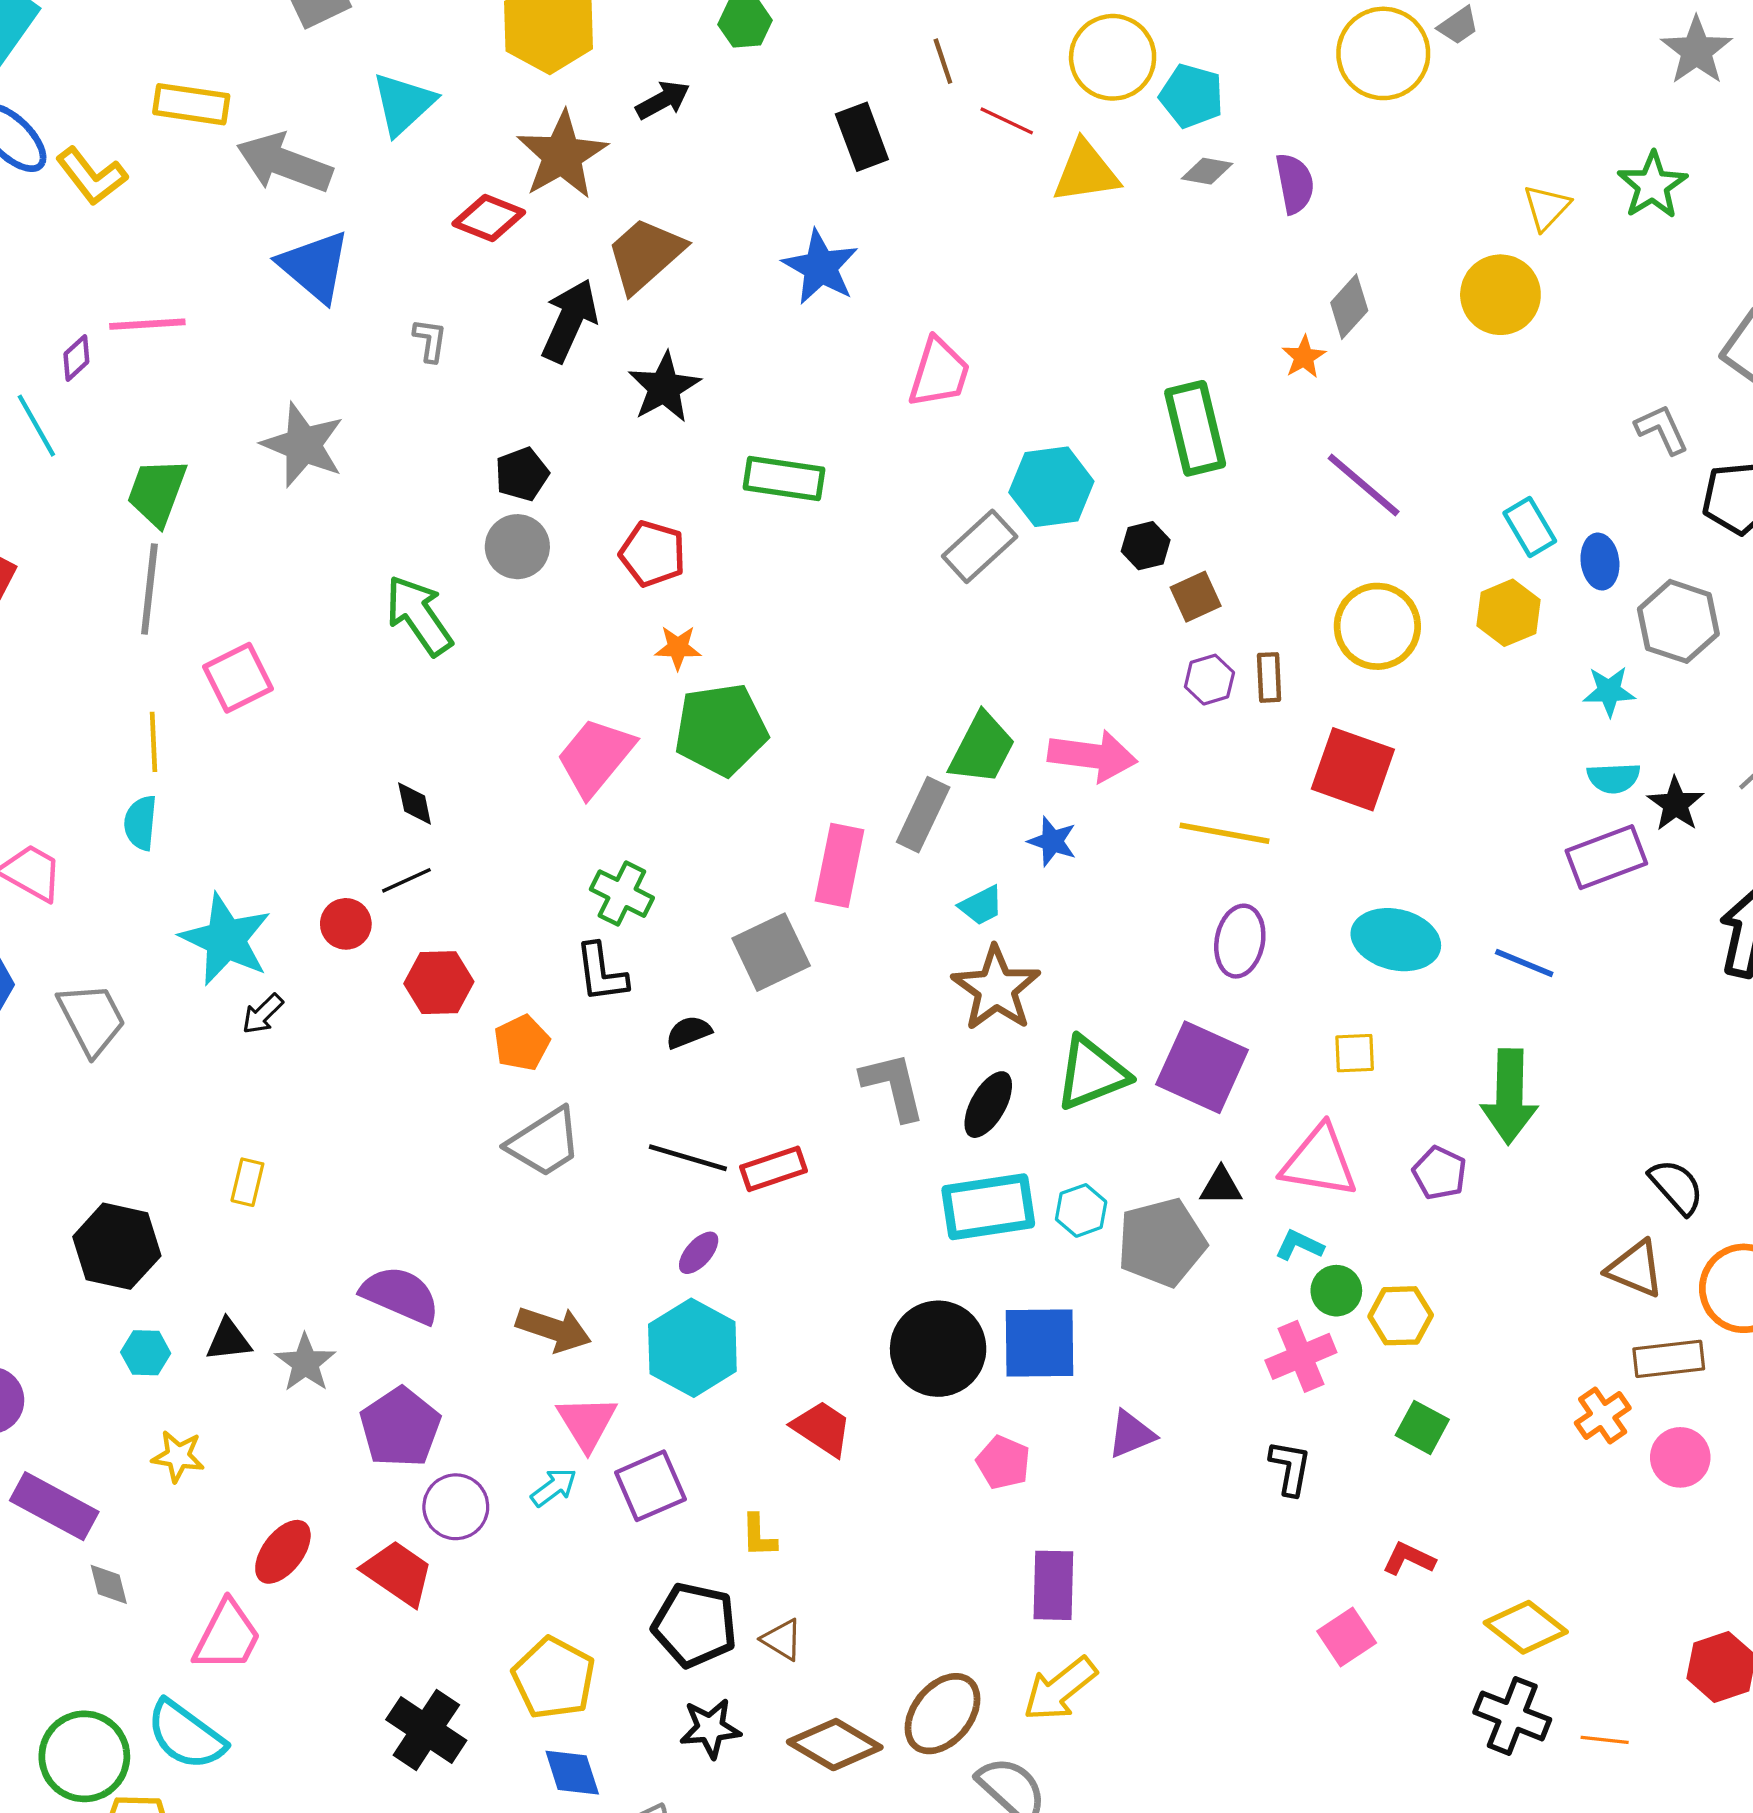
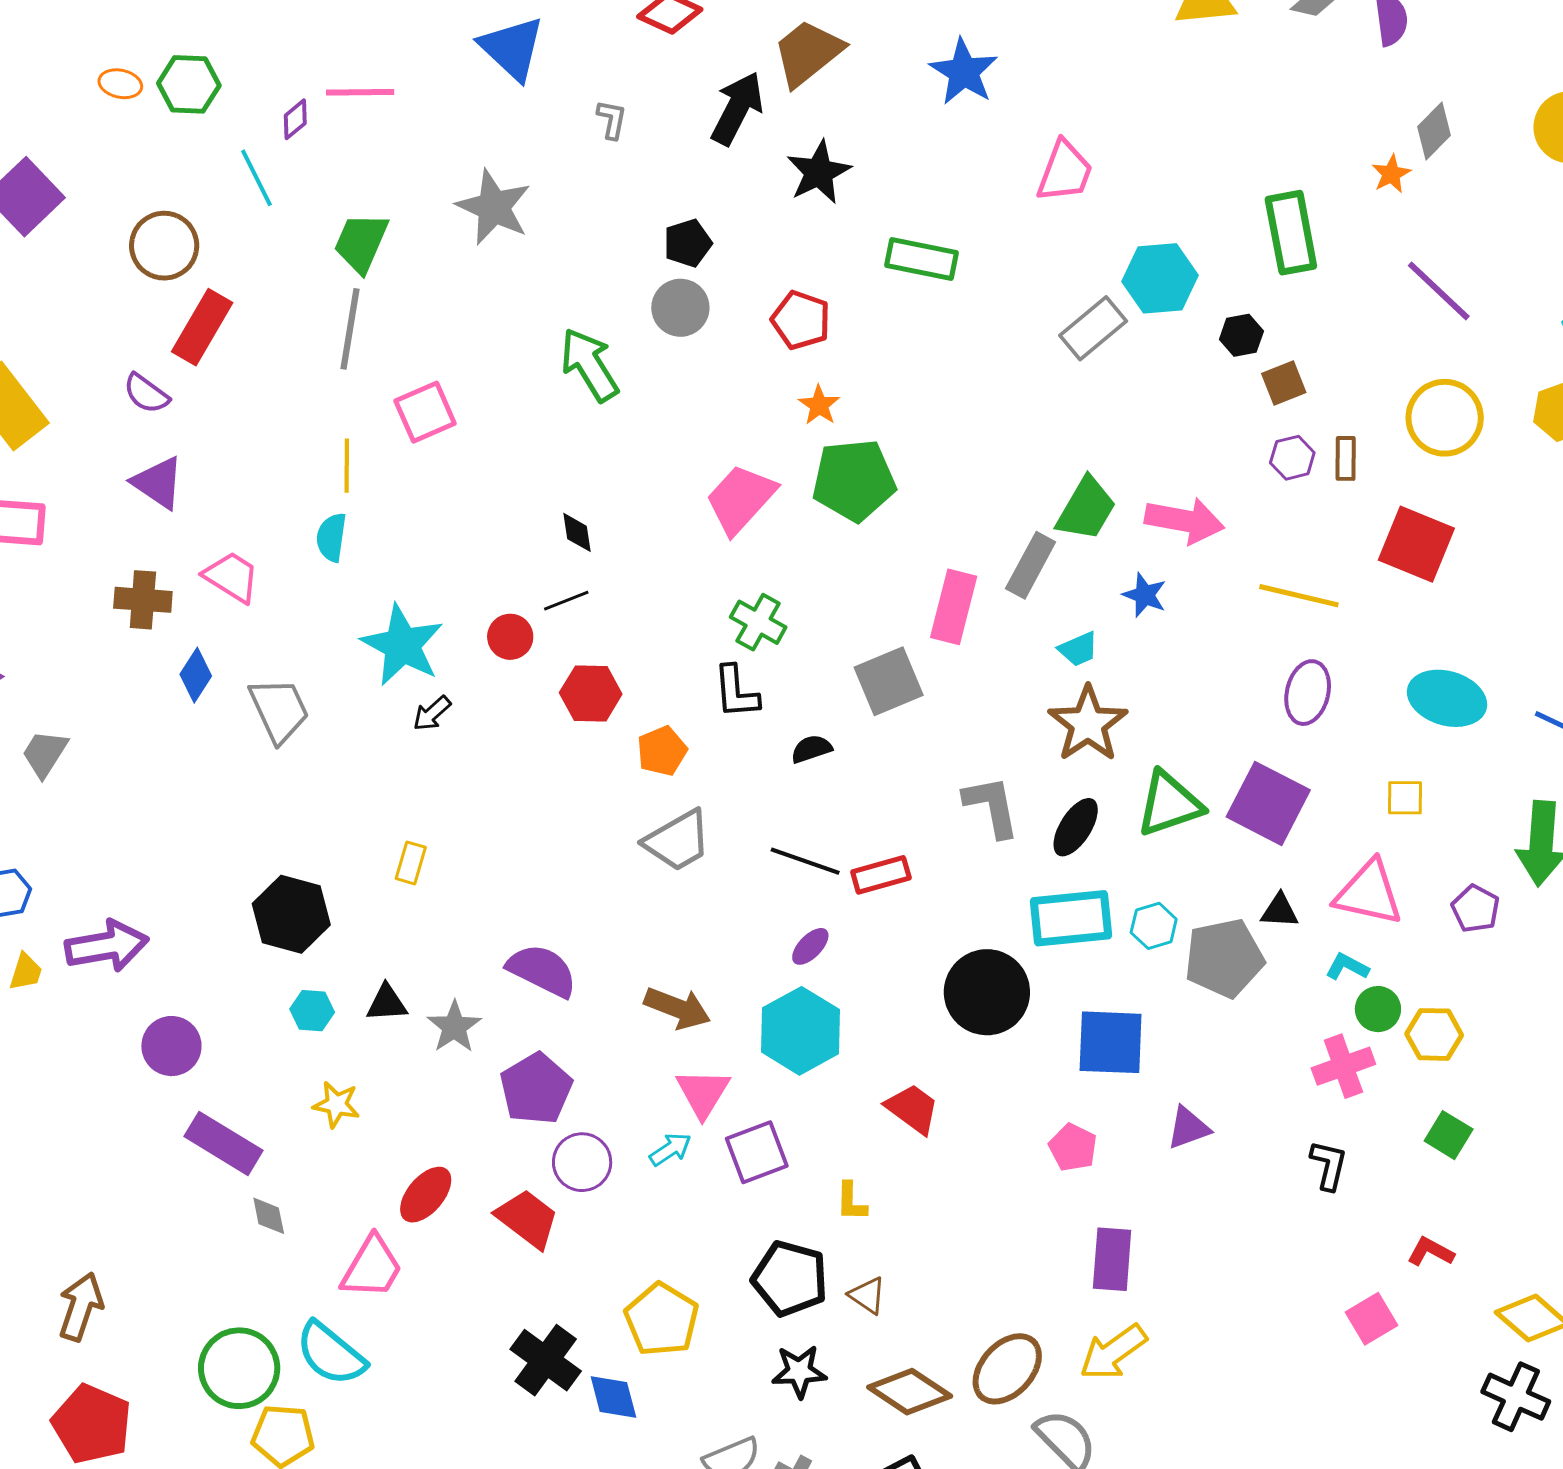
orange star: (678, 648) -> (819, 405), turned 30
black circle: (938, 1349) -> (987, 992), moved
blue diamond: (572, 1773) -> (613, 1397), moved

